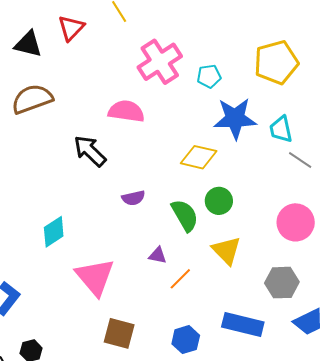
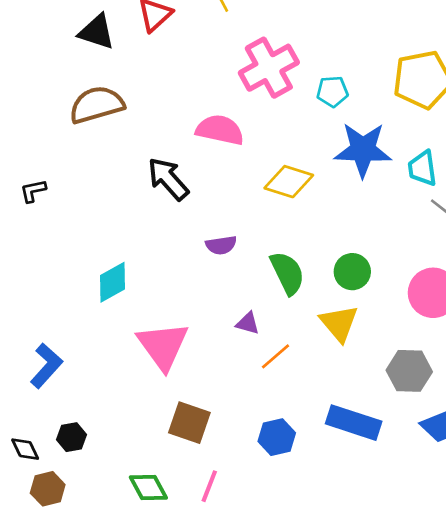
yellow diamond: (199, 157) -> (289, 182), moved
green circle: (219, 201) -> (352, 272), moved

